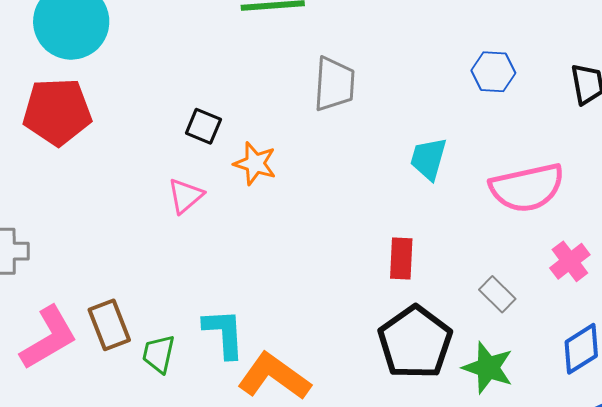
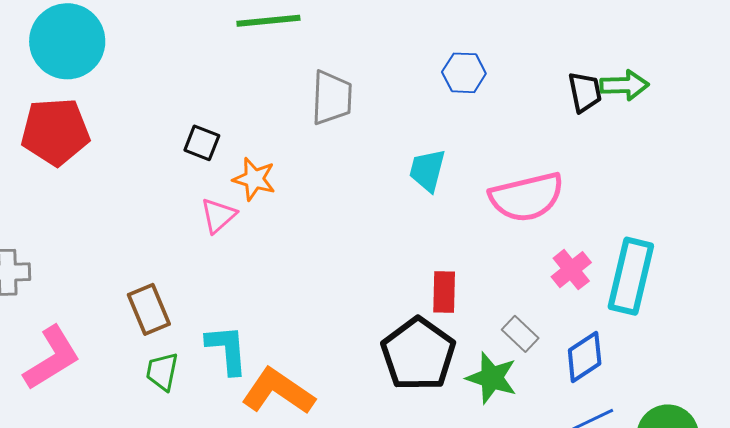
blue hexagon: (493, 72) -> (464, 73), moved
pink triangle: (185, 196) -> (218, 215), moved
red rectangle: (401, 259) -> (444, 292), moved
gray rectangle: (497, 294) -> (520, 334), moved
brown rectangle: (109, 325) -> (149, 309), moved

